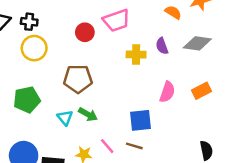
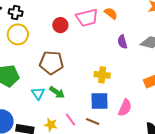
orange semicircle: (173, 12) -> (111, 13), moved
yellow cross: (136, 55) -> (102, 75), moved
pink semicircle: (167, 92) -> (125, 108), moved

